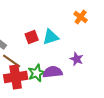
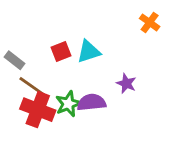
orange cross: (81, 17) -> (150, 22), moved
red cross: (16, 77) -> (38, 110), turned 30

